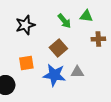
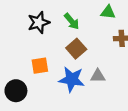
green arrow: (64, 21) -> (72, 21), moved

